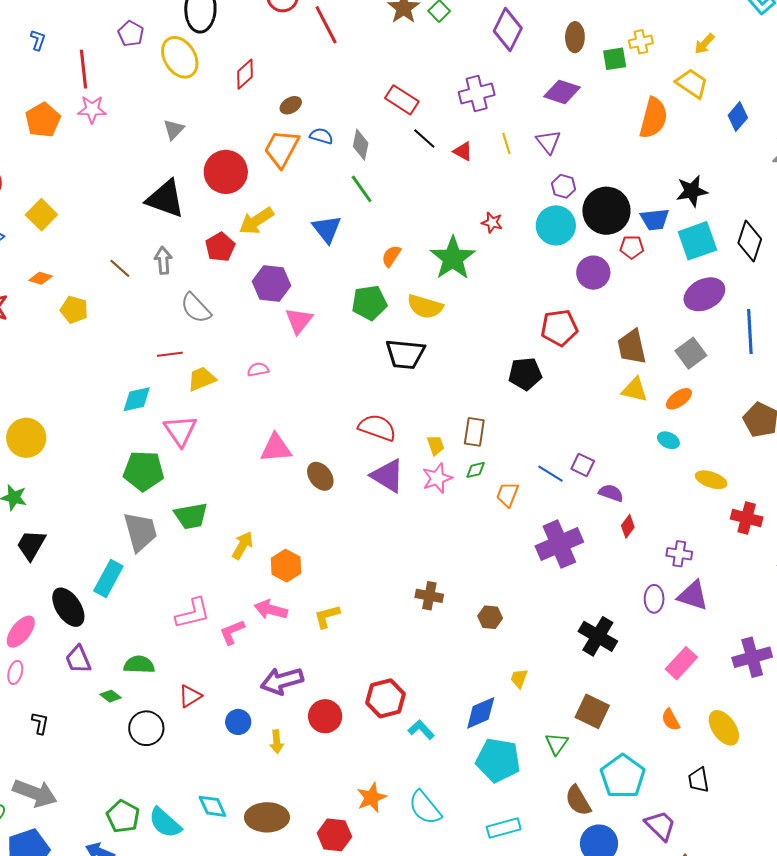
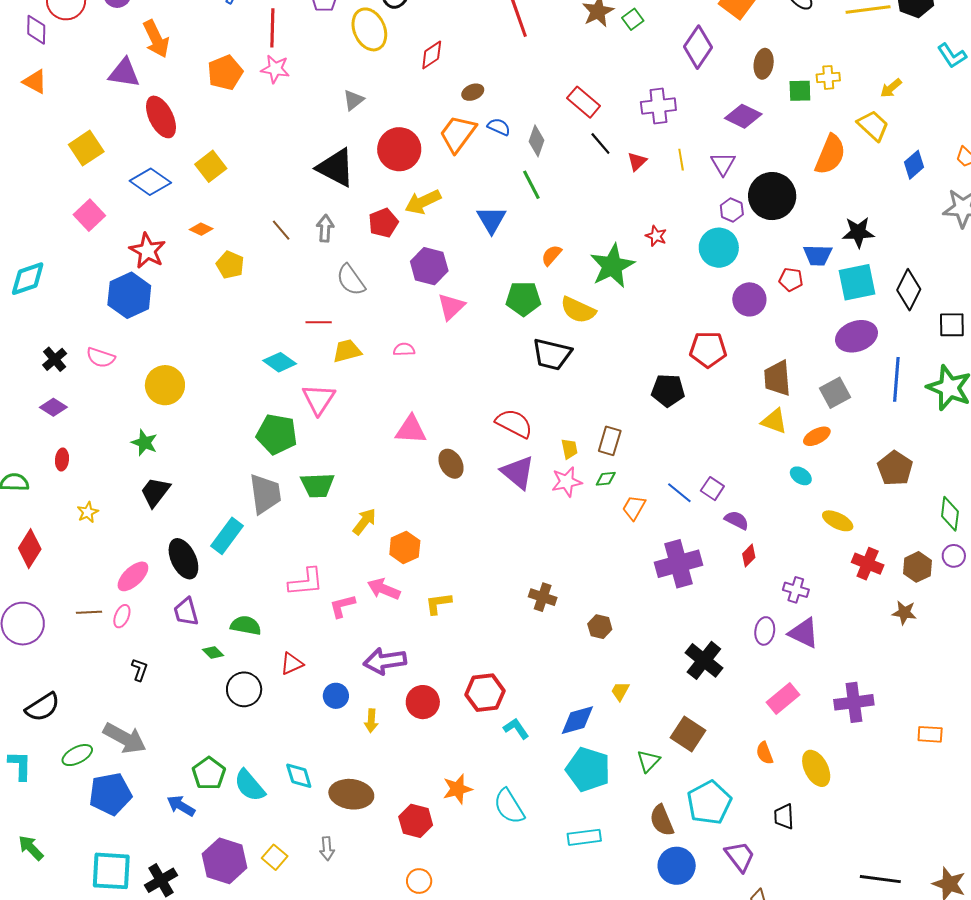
red triangle: (463, 151) -> (637, 161), turned 40
black circle: (606, 211) -> (772, 196), moved
cyan diamond: (137, 399) -> (280, 362), turned 40

